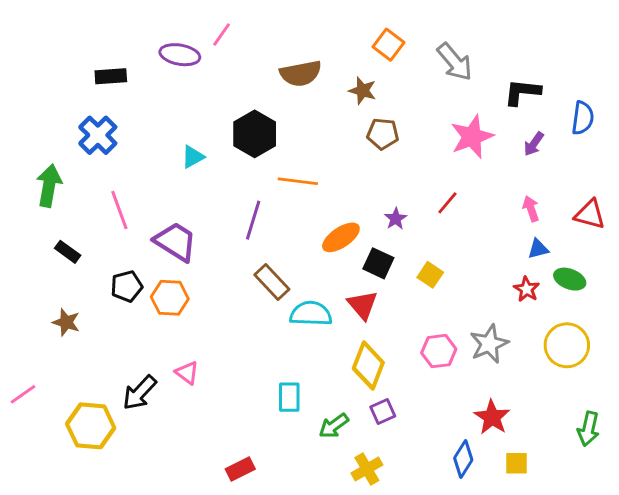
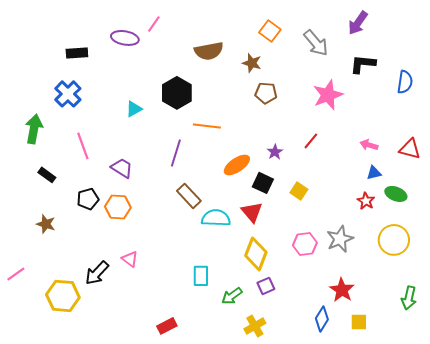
purple arrow: (534, 144) -> (358, 23), moved, size x1.4
pink arrow: (531, 209) -> (369, 145), turned -54
purple trapezoid: (176, 242) -> (122, 168), size x0.7

